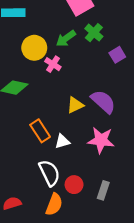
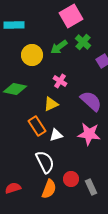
pink cross: (53, 64) -> (60, 81), moved
yellow triangle: (75, 105) -> (51, 104), moved
red circle: (74, 185) -> (71, 179), moved
gray rectangle: (103, 190) -> (91, 187), moved, turned -42

